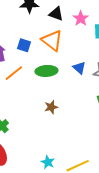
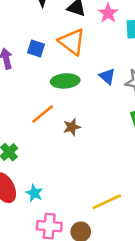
orange line: (14, 73) -> (43, 114), moved
cyan star: (48, 162) -> (34, 193), moved

